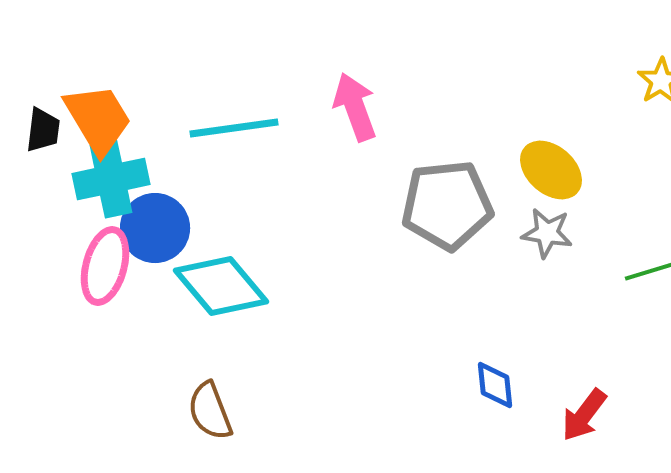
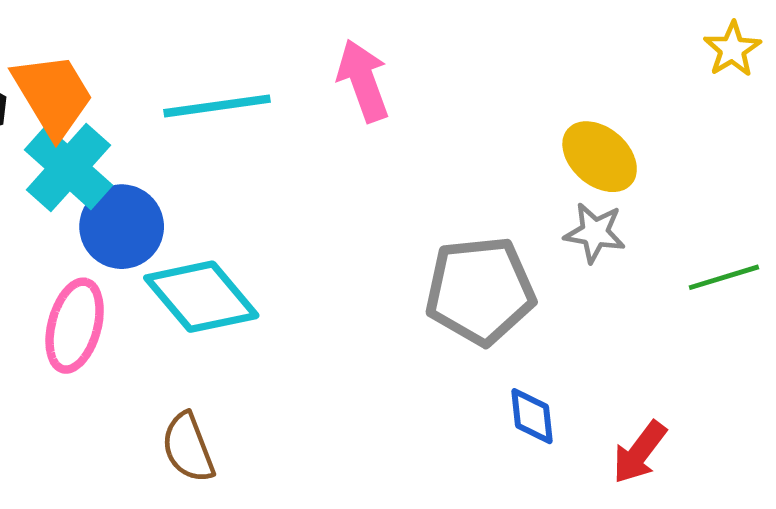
cyan cross: (111, 179) -> (69, 167), turned -36
gray pentagon: (447, 205) -> (480, 291), moved
pink ellipse: (105, 266) -> (75, 326), moved

